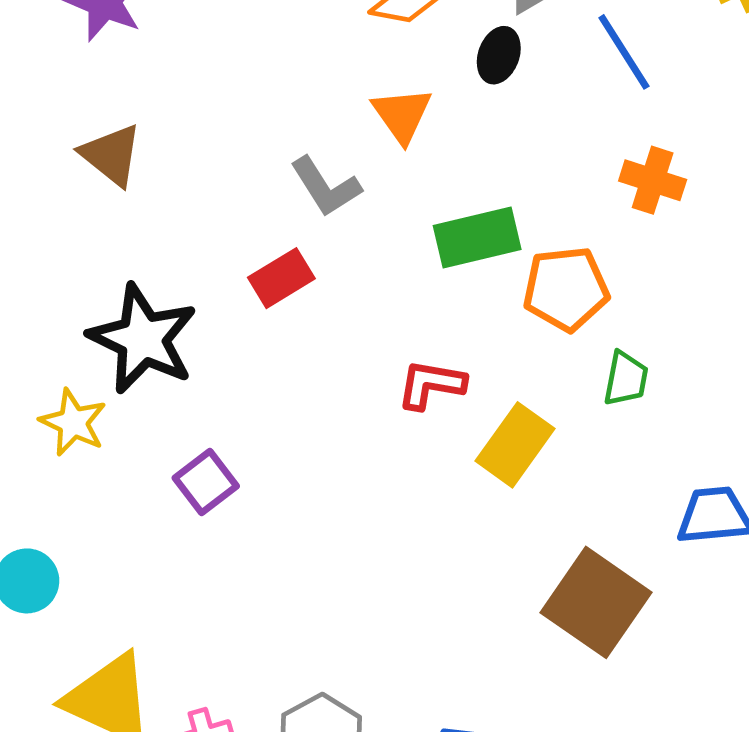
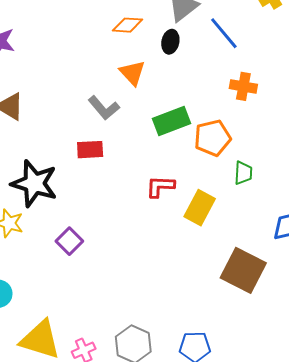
red rectangle: (281, 278) -> (90, 150), turned 36

